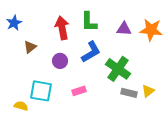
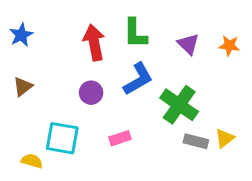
purple triangle: (124, 29) -> (188, 44), turned 42
orange star: (151, 30) -> (229, 46), size x0.6
brown triangle: (30, 47) -> (23, 87), moved

